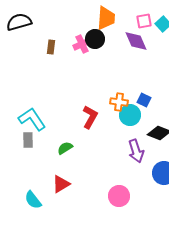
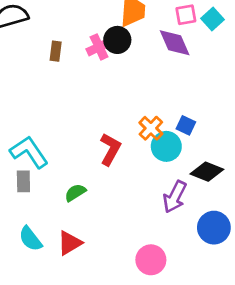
orange cross: (119, 102) -> (151, 128), turned 36
purple arrow: (136, 151) -> (175, 197), turned 45
cyan semicircle: (33, 200) -> (30, 239), moved

